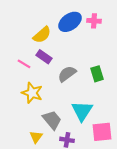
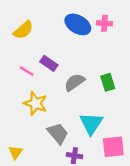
blue ellipse: (70, 22) -> (78, 24), turned 65
yellow semicircle: (42, 35) -> (23, 30), moved
yellow triangle: (36, 137) -> (16, 152), moved

